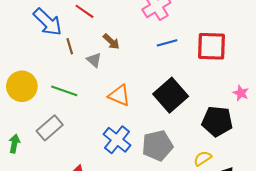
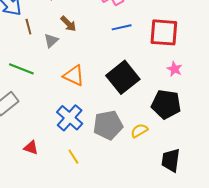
gray triangle: (94, 60) -> (51, 41), turned 35
pink star: (241, 93) -> (175, 69), moved
yellow semicircle: (203, 158) -> (139, 131), moved

